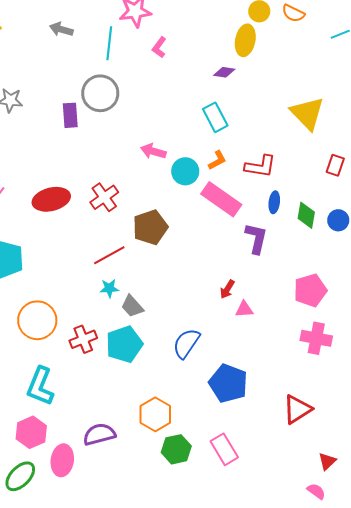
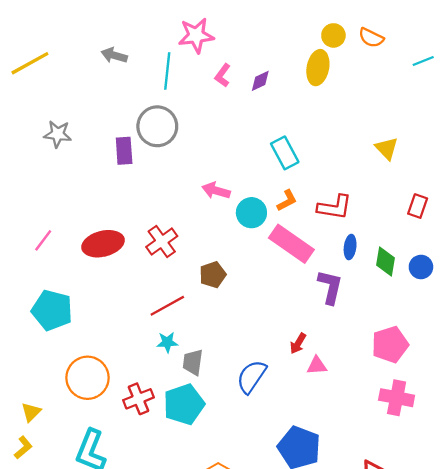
purple diamond: (224, 72) -> (260, 81), moved, turned -35
yellow triangle: (307, 113) -> (387, 148), size x0.6
brown pentagon: (150, 227) -> (213, 275), size x0.7
gray trapezoid: (132, 306) -> (193, 362), turned 50
blue semicircle: (186, 343) -> (251, 377), moved

